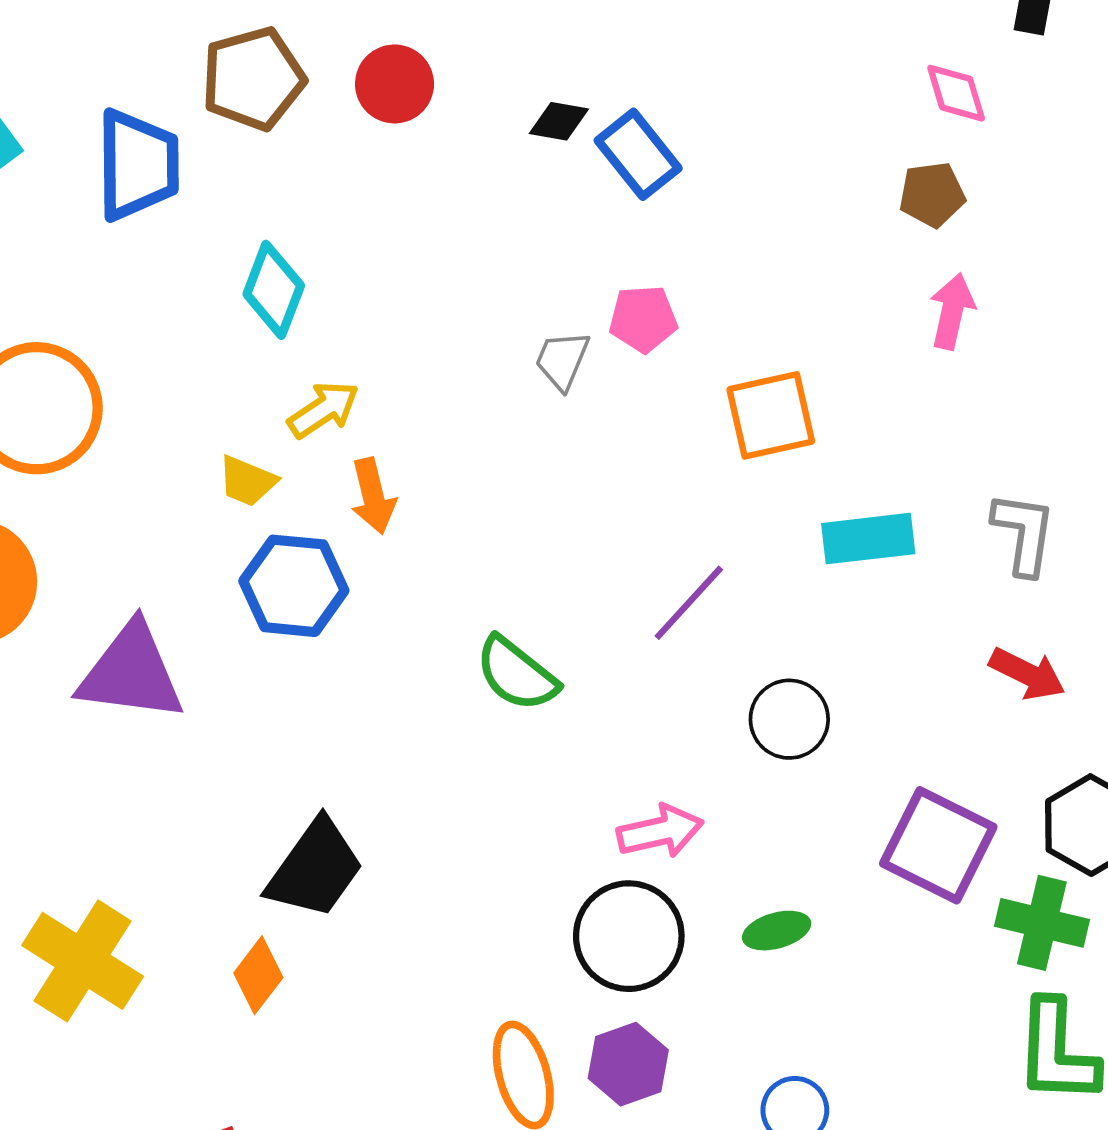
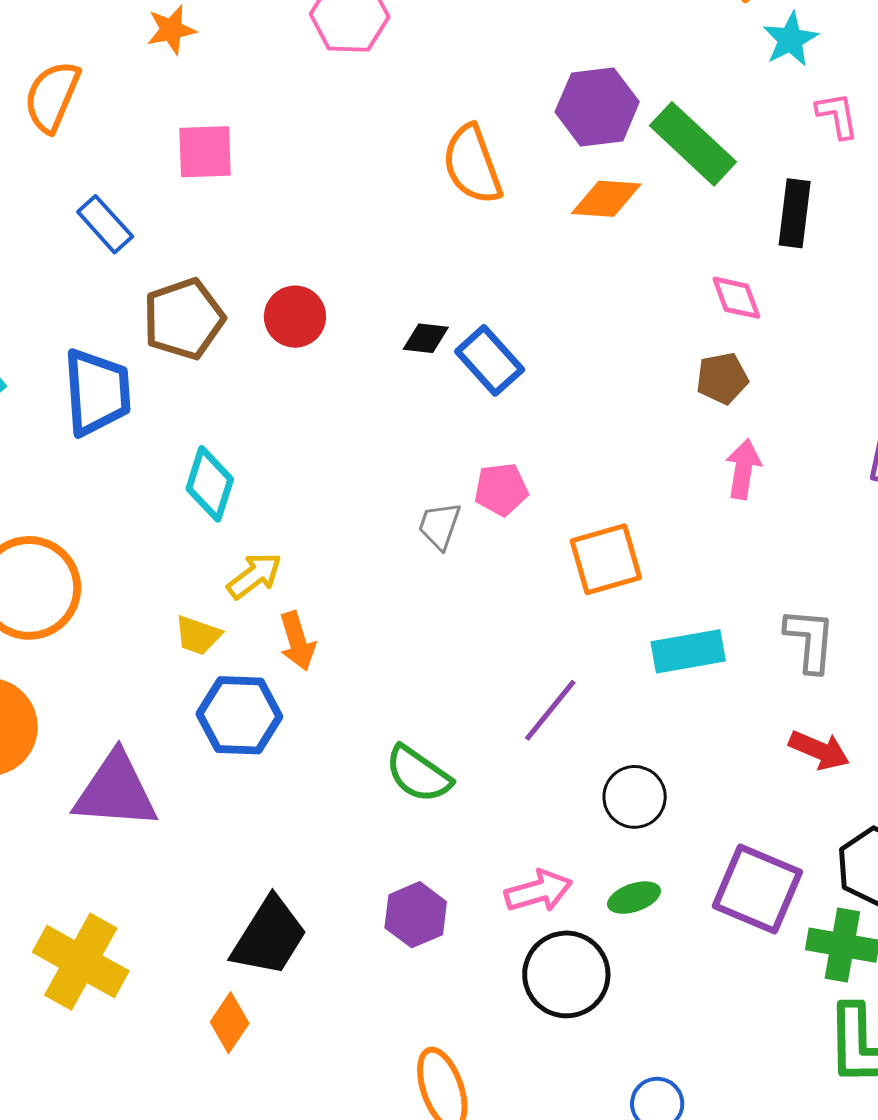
green ellipse: (777, 931) -> (634, 898), moved
black circle: (629, 936) -> (566, 974), moved
yellow cross: (83, 961) -> (81, 962), moved
purple hexagon: (628, 1064) -> (416, 915), moved

